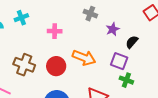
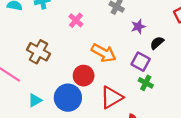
pink cross: (55, 31) -> (76, 20), turned 32
red circle: (56, 66) -> (84, 76), moved

